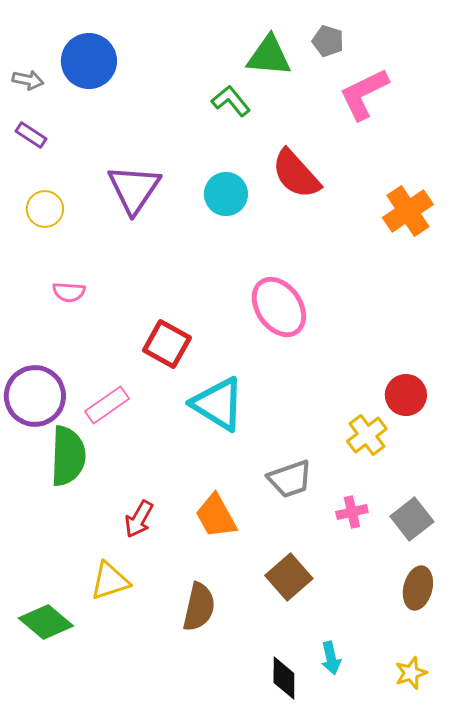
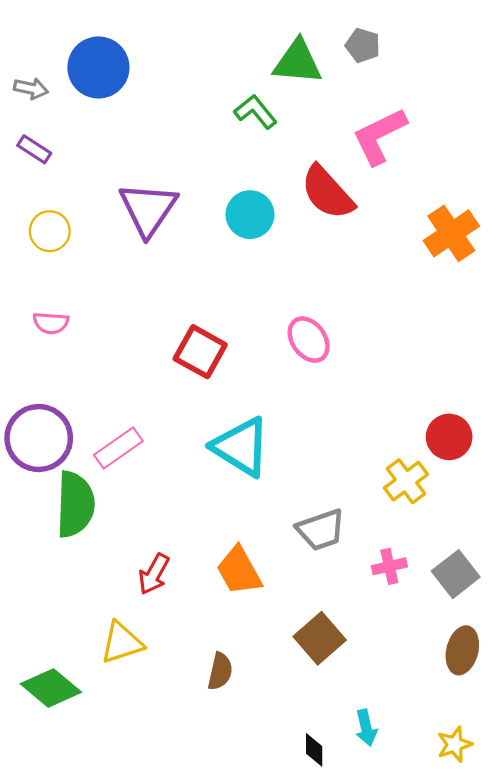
pink L-shape: (364, 94) -> (379, 136), moved
pink semicircle: (69, 292) -> (51, 323), moved
pink ellipse: (279, 307) -> (309, 340), size x0.7
red square: (167, 344) -> (200, 352), moved
brown semicircle: (199, 607) -> (220, 671), size x0.7
black diamond: (284, 678) -> (314, 750), size x0.7

